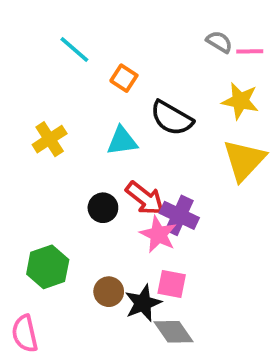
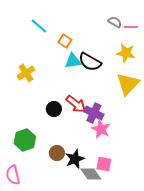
cyan triangle: (122, 141) -> (73, 61), moved
pink star: (158, 234) -> (101, 129), moved
pink square: (172, 284) -> (104, 164), moved

